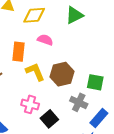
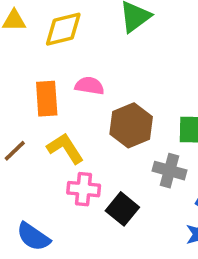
pink semicircle: (45, 40) -> (90, 86), moved
yellow L-shape: (35, 72) -> (65, 148), moved

